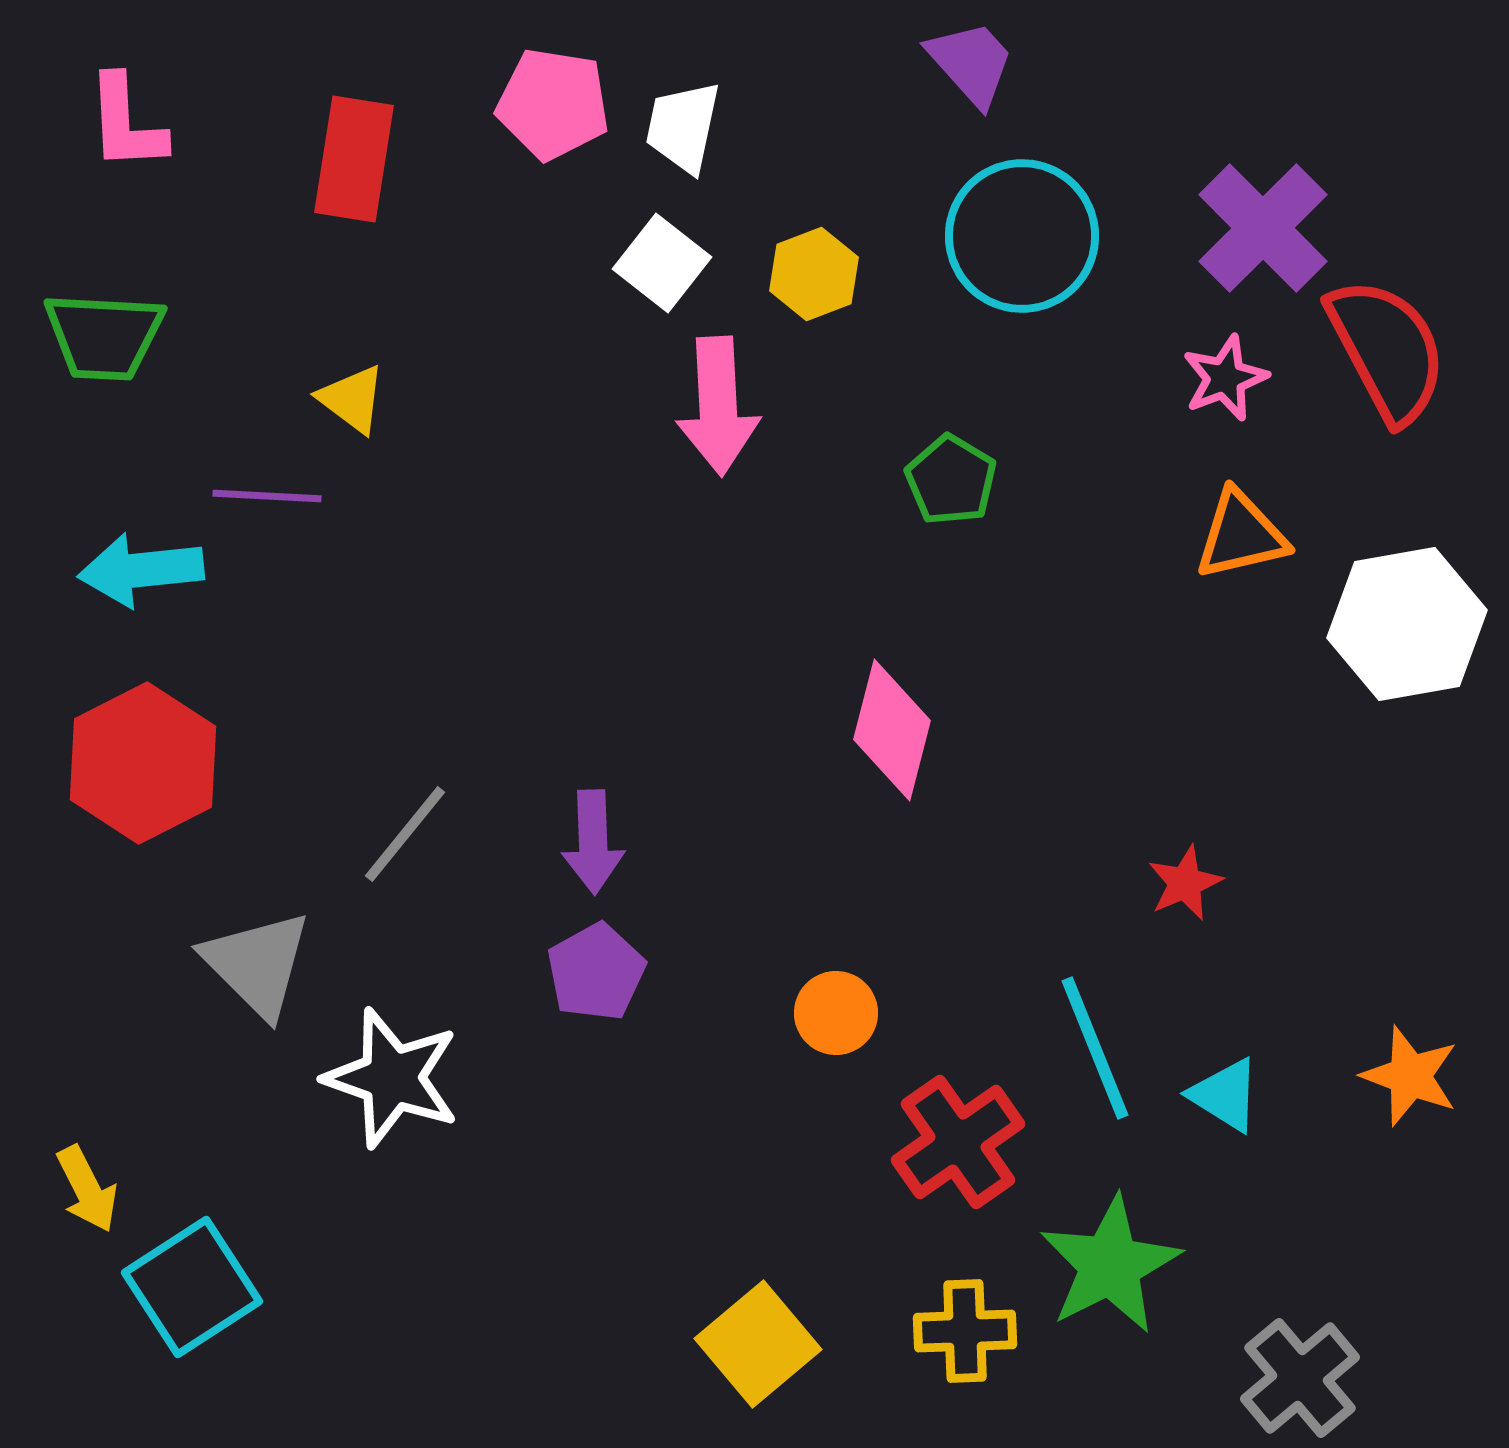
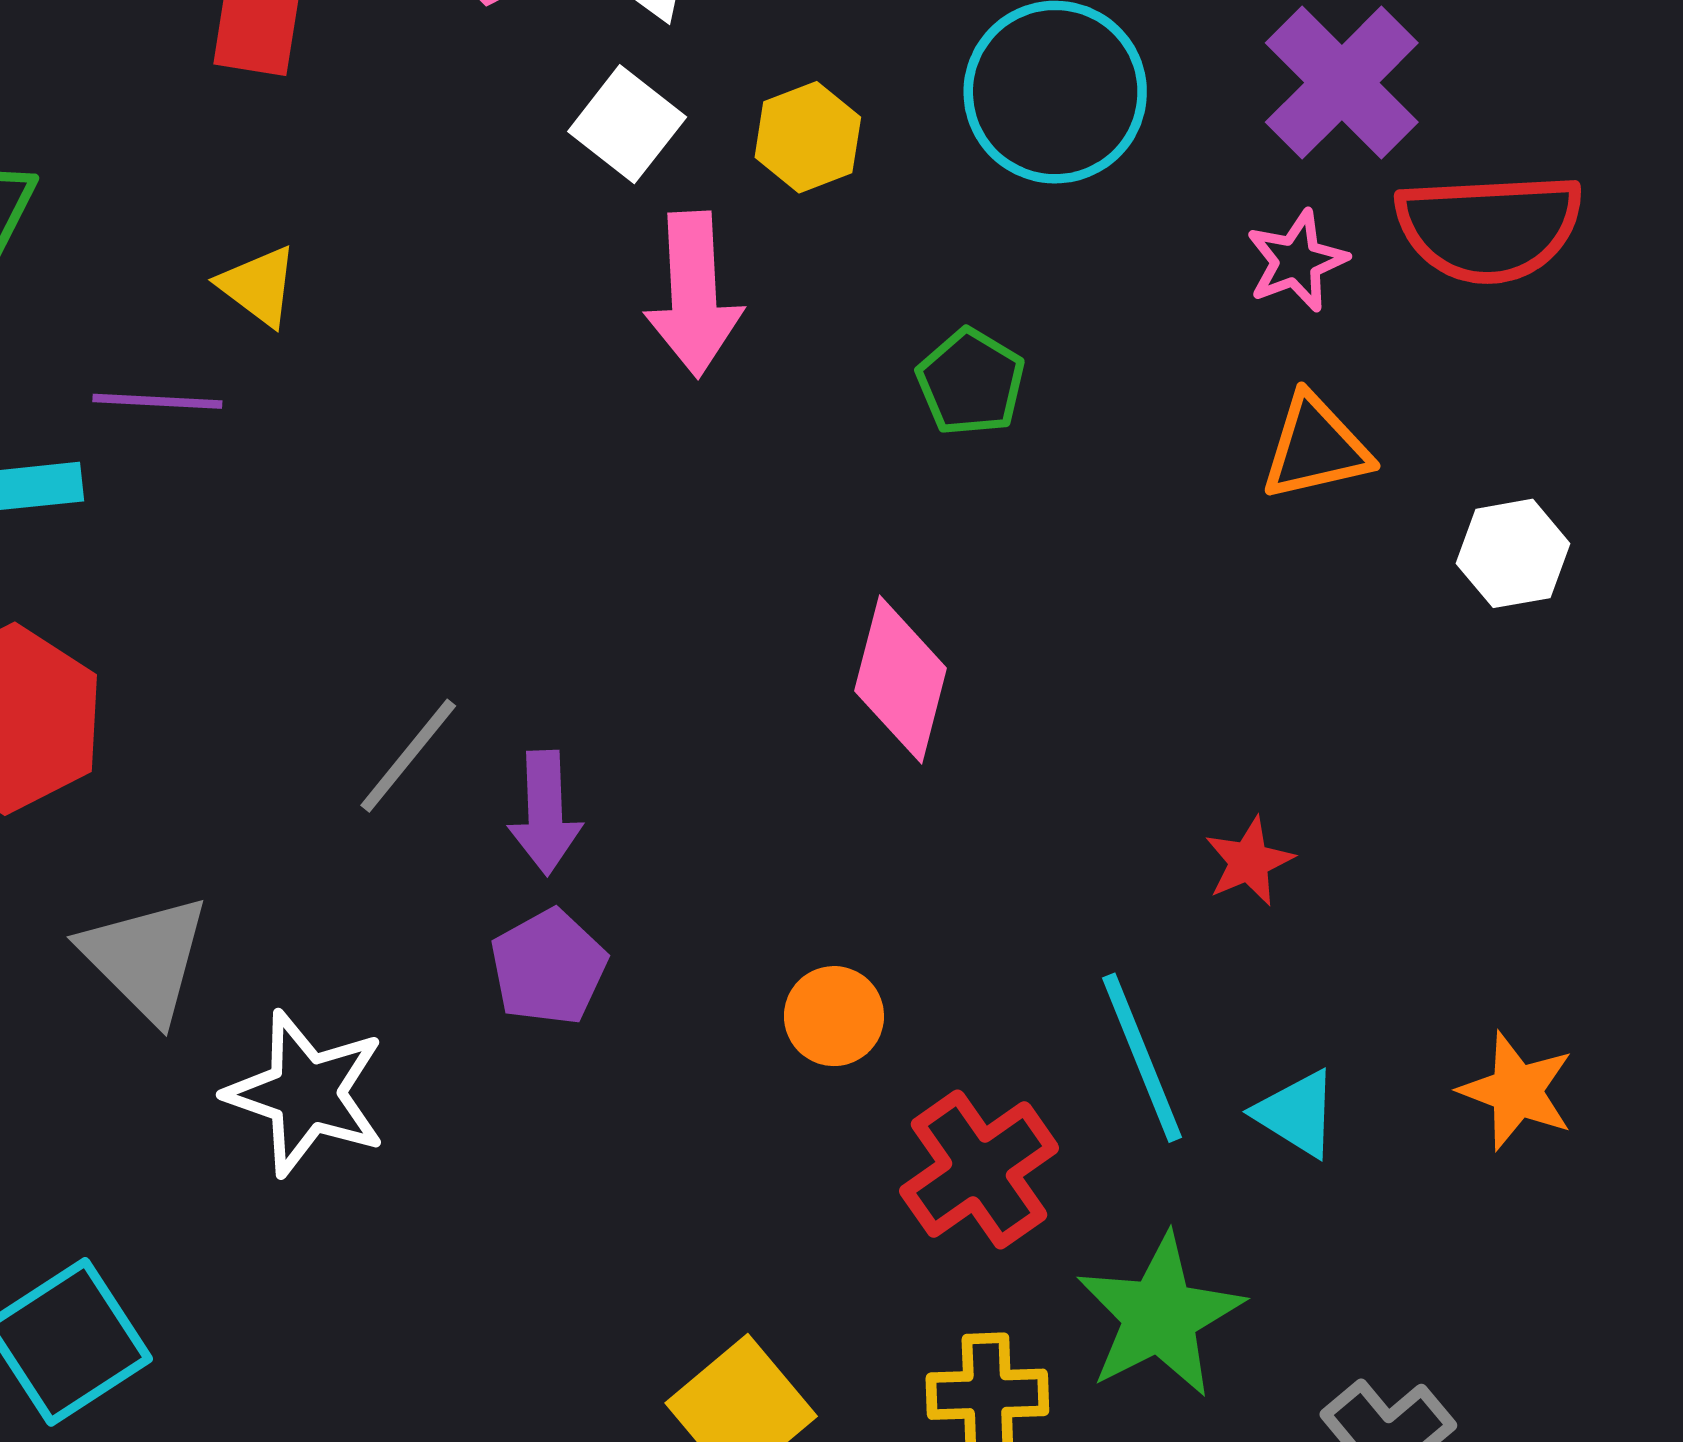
red semicircle: (1387, 350) -> (1489, 228), turned 115
white hexagon: (1407, 624) -> (1513, 553), size x0.6
gray line: (405, 834) -> (408, 756), moved

